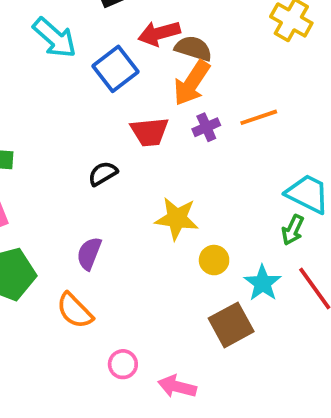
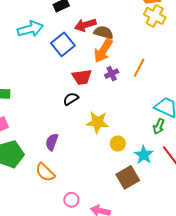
cyan arrow: (55, 38) -> (30, 29), turned -55
orange line: (259, 117) -> (139, 68), turned -42
black semicircle: (103, 174) -> (71, 99), moved

